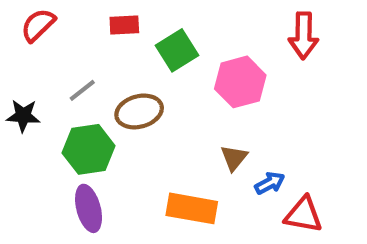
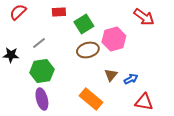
red arrow: (303, 36) -> (144, 17), turned -55
brown ellipse: (139, 111) -> (88, 50), moved
blue arrow: (270, 183) -> (131, 79), moved
orange rectangle: (192, 208) -> (91, 99), turned 30

